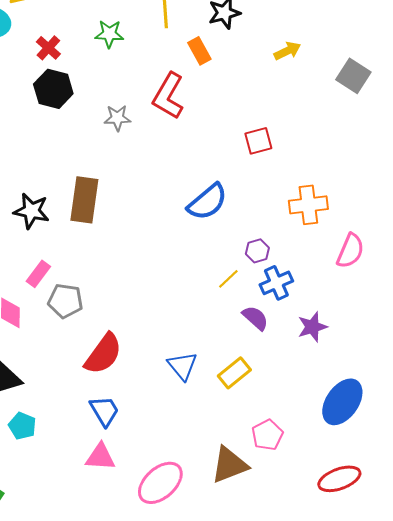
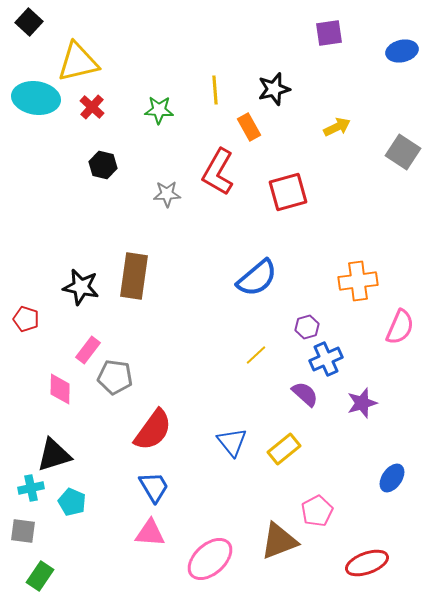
red cross: (48, 48) -> (92, 107), moved
black hexagon: (53, 89) -> (103, 165), size x0.7
red square: (258, 141) -> (288, 192), moved, size x1.4
yellow line: (228, 279) -> (256, 355), moved
blue ellipse: (342, 402) -> (392, 478), size x0.6
red ellipse: (339, 479) -> (367, 563), moved

